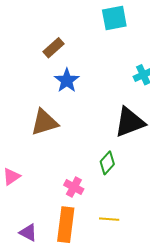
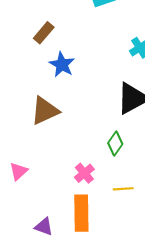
pink cross: (74, 187) -> (84, 173), turned 30
yellow line: (109, 219) -> (123, 189), moved

